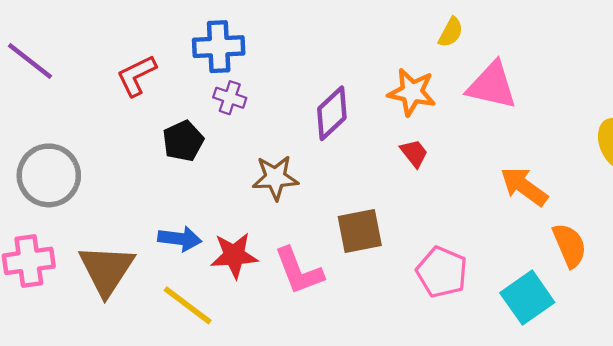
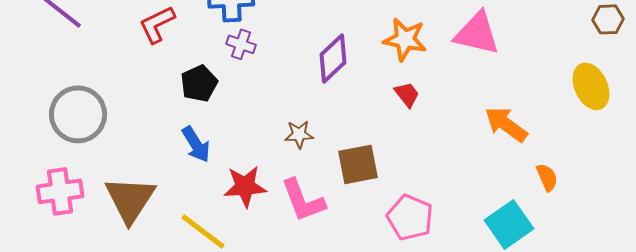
brown star: (275, 178) -> (299, 134), moved, size x0.7
blue arrow: (180, 239) -> (196, 144), moved, turned 51
orange semicircle: (570, 245) -> (547, 177), size x0.7
pink pentagon: (442, 272) -> (410, 217), moved

